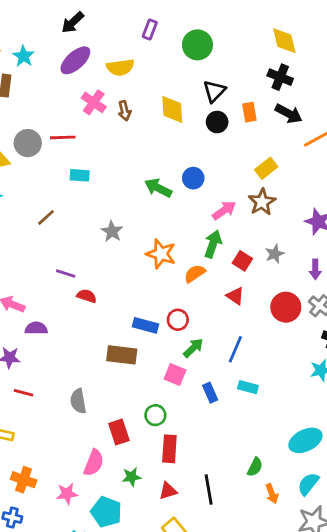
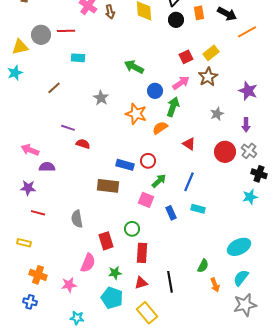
blue circle: (193, 178) -> (155, 91), moved
red square: (242, 261) -> (186, 57), moved, turned 32
cyan pentagon: (106, 512) -> (112, 298), moved

